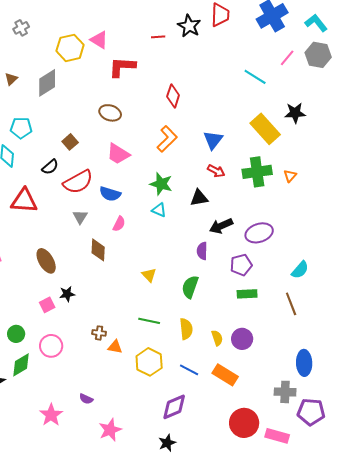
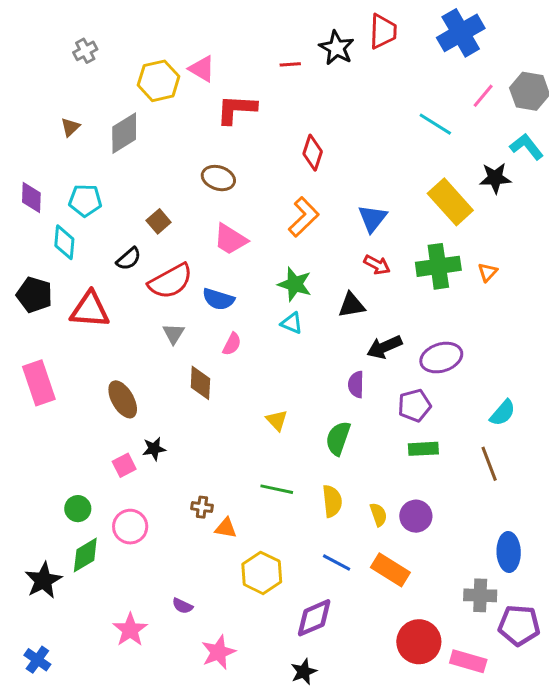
cyan L-shape: (316, 23) -> (527, 147), moved
yellow hexagon: (149, 362) -> (262, 573), moved

